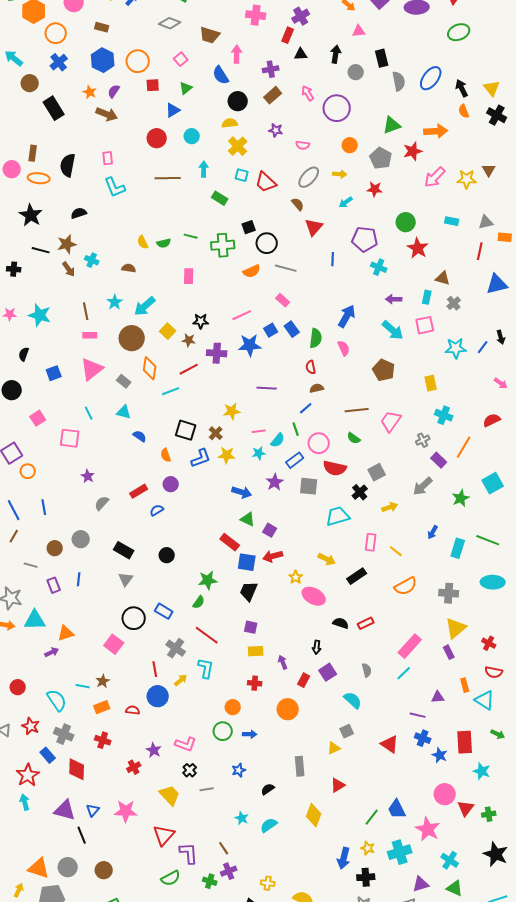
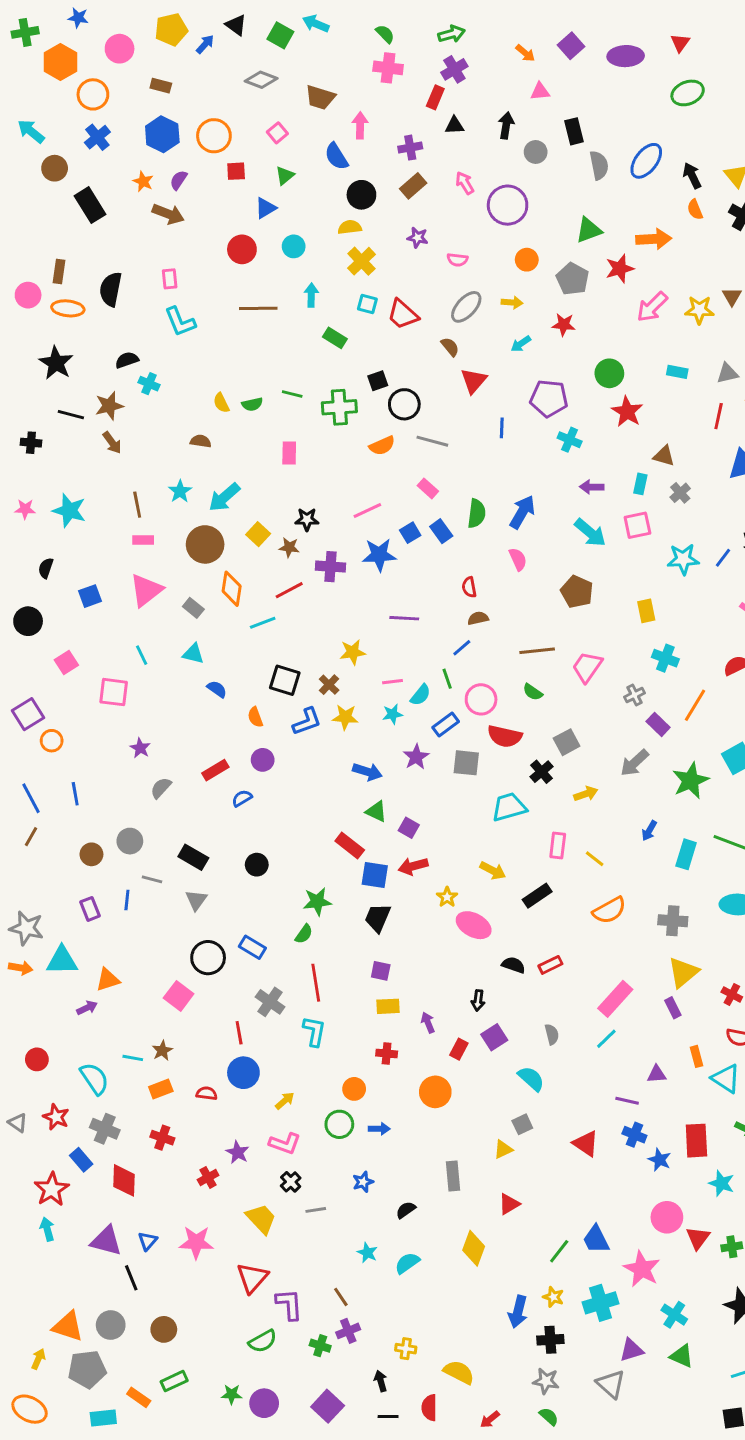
cyan cross: (92, 260) -> (149, 384), moved
green semicircle: (316, 338) -> (477, 513), moved
green star: (461, 498) -> (691, 781), size x1.4
gray line: (31, 565) -> (152, 879), moved
red line: (207, 635) -> (316, 983), turned 45
yellow arrow: (181, 680) -> (285, 1101), moved

